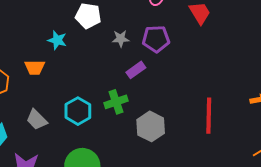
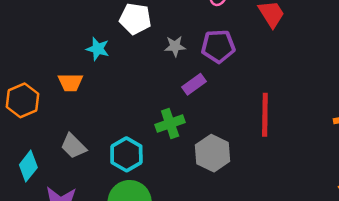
cyan hexagon: (78, 111) -> (126, 154), moved
red line: (209, 116) -> (265, 115), moved

